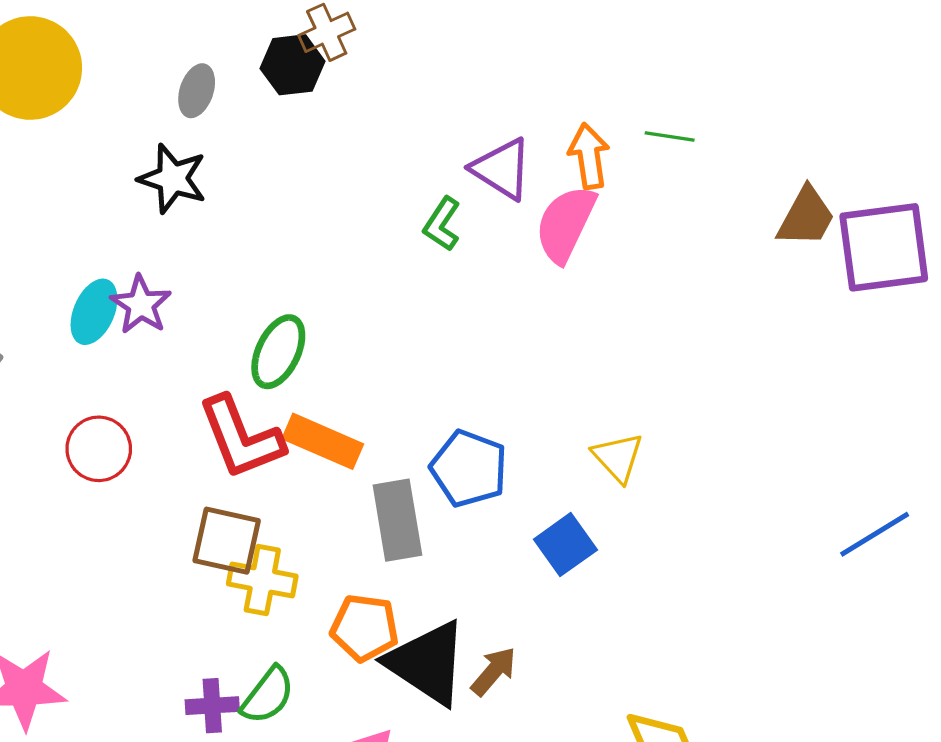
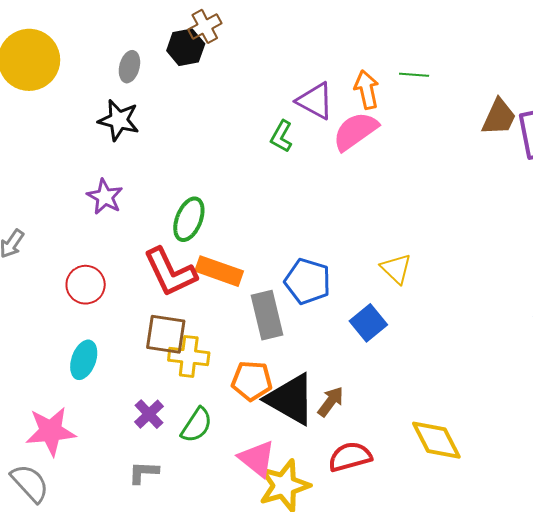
pink semicircle: (565, 224) -> (355, 131), turned 33
cyan ellipse: (94, 312) -> (84, 360), moved
purple cross: (212, 706) -> (149, 414), moved, turned -36

